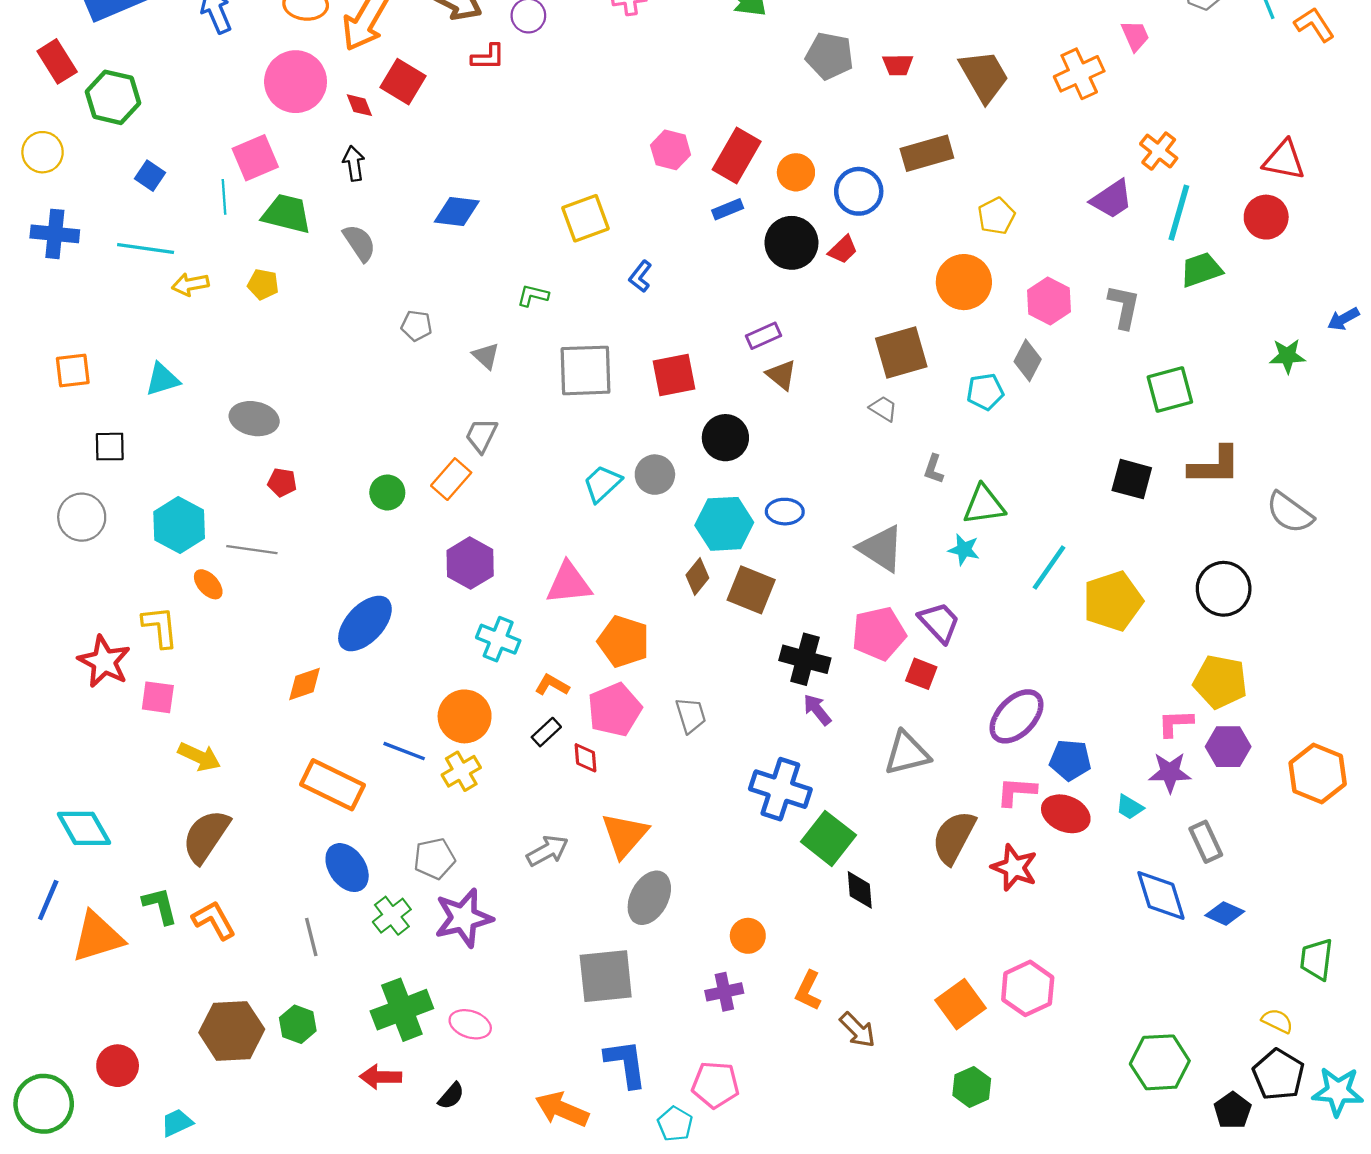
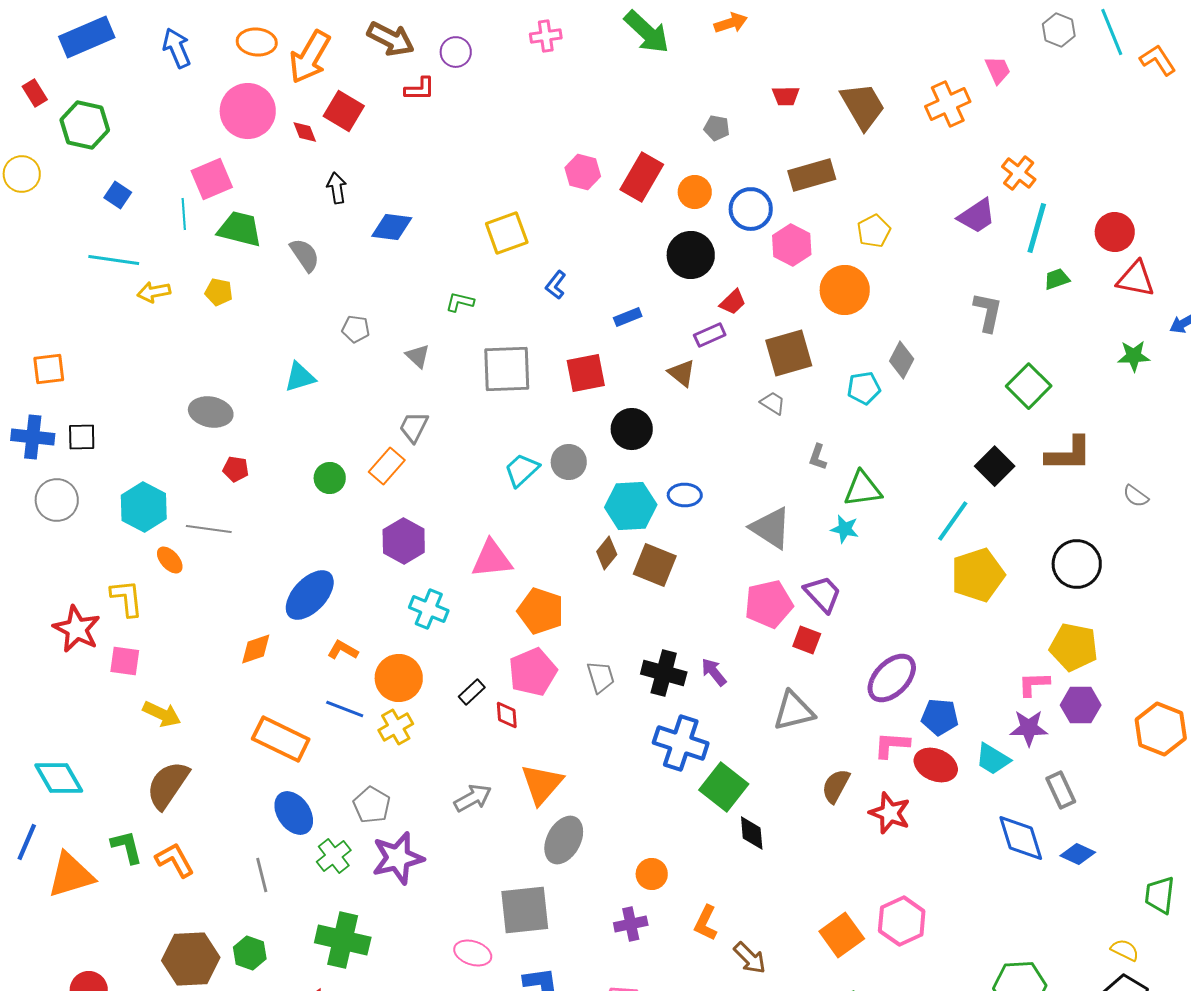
gray pentagon: (830, 56) -> (717, 128), moved, size x0.6
red rectangle: (57, 61) -> (35, 93), size x0.7
red triangle: (1284, 160) -> (1136, 279), moved
black arrow: (354, 163) -> (337, 188), moved
blue rectangle: (728, 209) -> (628, 317), moved
blue cross: (55, 234) -> (33, 437), moved
red trapezoid: (843, 250) -> (733, 302), moved
green trapezoid: (1201, 270) -> (1057, 279), size x0.7
pink hexagon: (1049, 301) -> (792, 245), moved
purple rectangle: (763, 336) -> (710, 335), moved
cyan triangle: (162, 379) -> (300, 377), moved
green square: (1170, 390) -> (1029, 386), turned -30
black square: (1132, 479) -> (995, 466), turned 30
gray semicircle: (1290, 513) -> (1136, 496), size x0.6
cyan line: (1049, 568) -> (953, 521), moved
black cross: (805, 659) -> (664, 673), moved
orange L-shape: (552, 685) -> (343, 650), moved
cyan trapezoid: (1130, 807) -> (993, 759), size x1.4
brown semicircle: (954, 837) -> (836, 786), size x0.7
gray pentagon: (434, 859) -> (372, 805), turned -30
green cross: (402, 1010) -> (343, 940), turned 34
pink ellipse: (470, 1024) -> (473, 953), moved

